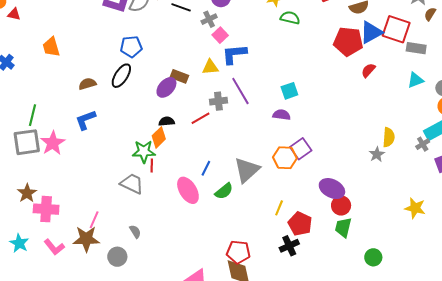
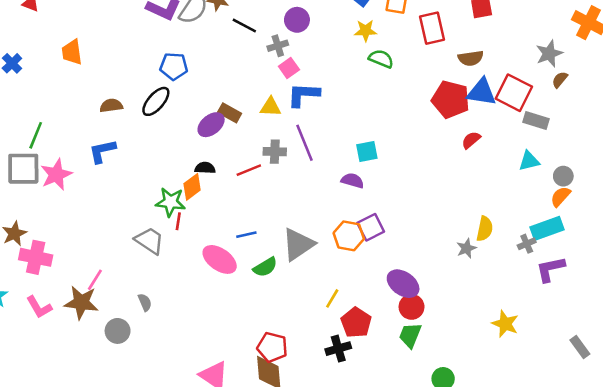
blue triangle: (371, 32) -> (482, 92), turned 30
blue line: (206, 168) -> (246, 235), turned 42
pink ellipse: (188, 190) -> (220, 259), turned -32

